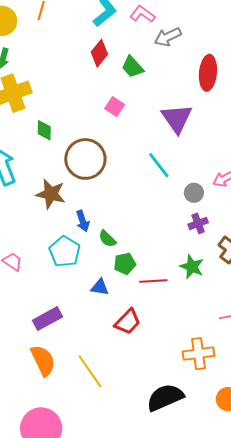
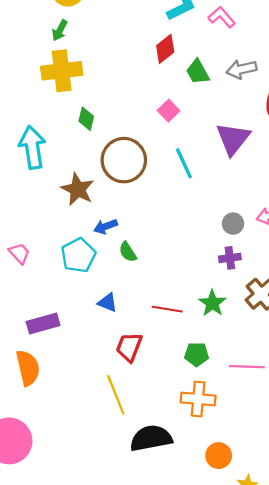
gray arrow: (168, 37) -> (241, 69), moved
cyan line: (159, 165) -> (184, 163), moved
blue arrow: (83, 221) -> (106, 227), turned 75
green pentagon: (125, 264) -> (197, 354), moved
red trapezoid: (128, 322) -> (129, 347), turned 144
yellow line: (90, 371) -> (116, 395), moved

